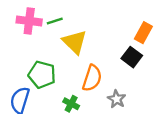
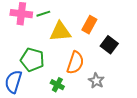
orange rectangle: (143, 33) -> (89, 25), moved
yellow triangle: (75, 42) -> (60, 32), turned -50

